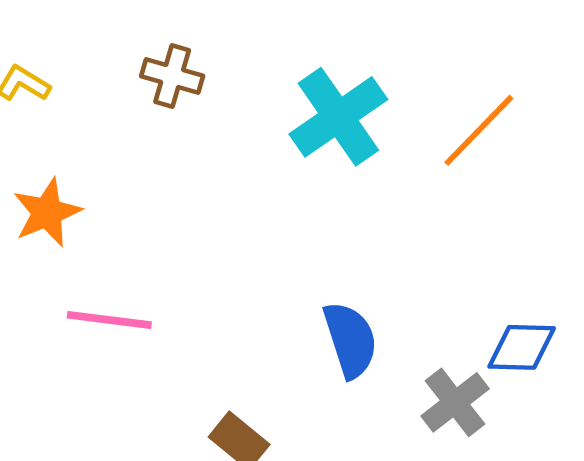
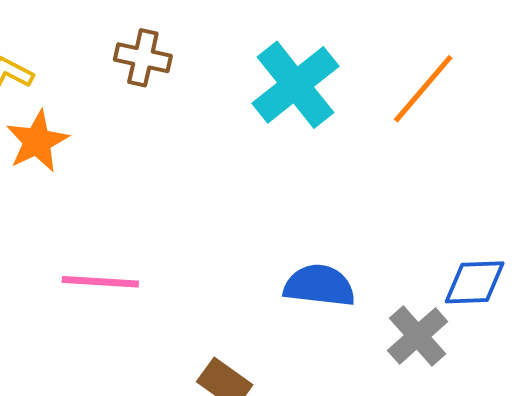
orange star: (47, 213) -> (37, 141), moved
blue semicircle: (350, 340) -> (319, 286), turned -62

